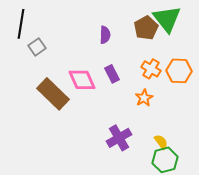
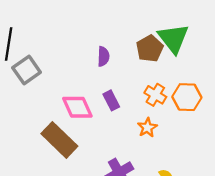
gray square: (37, 47) -> (27, 70), size x1.4
brown rectangle: (53, 94) -> (59, 140), moved

